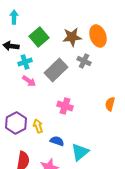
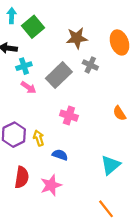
orange ellipse: (98, 36) -> (119, 42), moved
green square: (39, 37) -> (33, 27), moved
orange semicircle: (110, 104) -> (119, 113), turned -48
cyan triangle: (80, 152) -> (110, 165), moved

